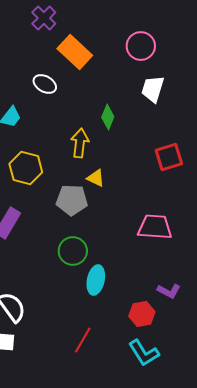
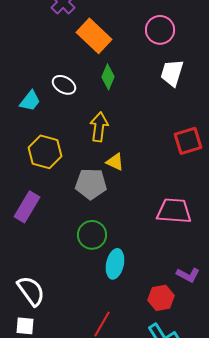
white ellipse: (45, 84) -> (64, 85), moved
green diamond: (108, 117) -> (108, 77), moved

